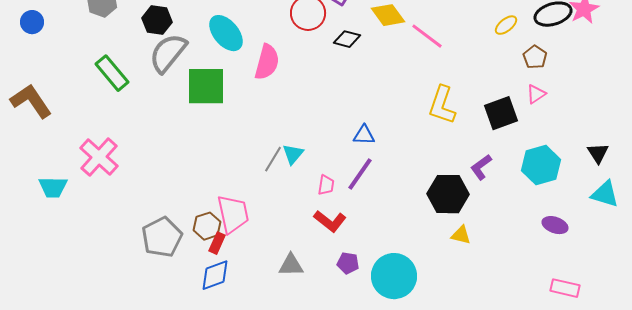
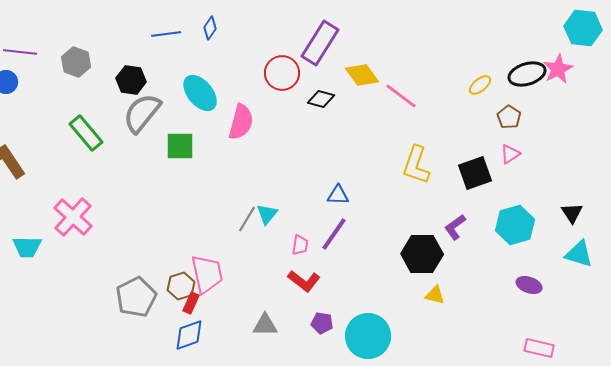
green square: (206, 86) -> (180, 146), size x0.7

